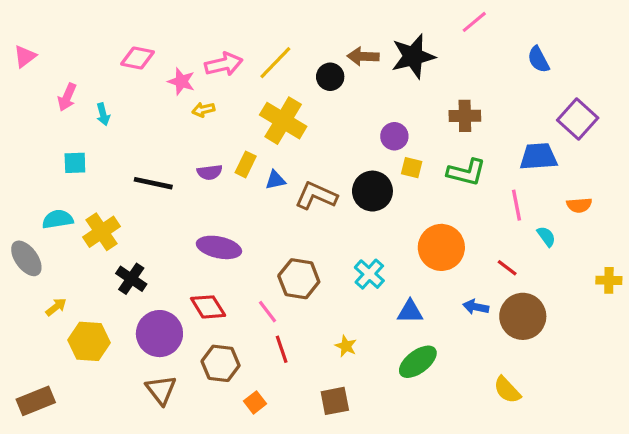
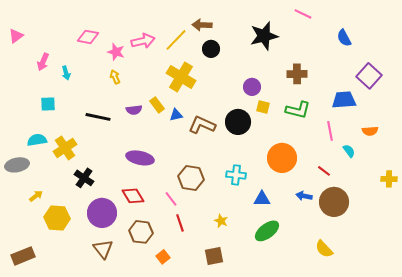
pink line: (474, 22) -> (303, 14), turned 66
brown arrow: (363, 56) -> (202, 25), moved
yellow arrow: (203, 110) -> (115, 77), moved, turned 80
yellow rectangle: (246, 164) -> (157, 105), turned -63
gray ellipse: (26, 258) -> (17, 165), turned -65
cyan cross: (369, 274) -> (236, 175), turned -36

